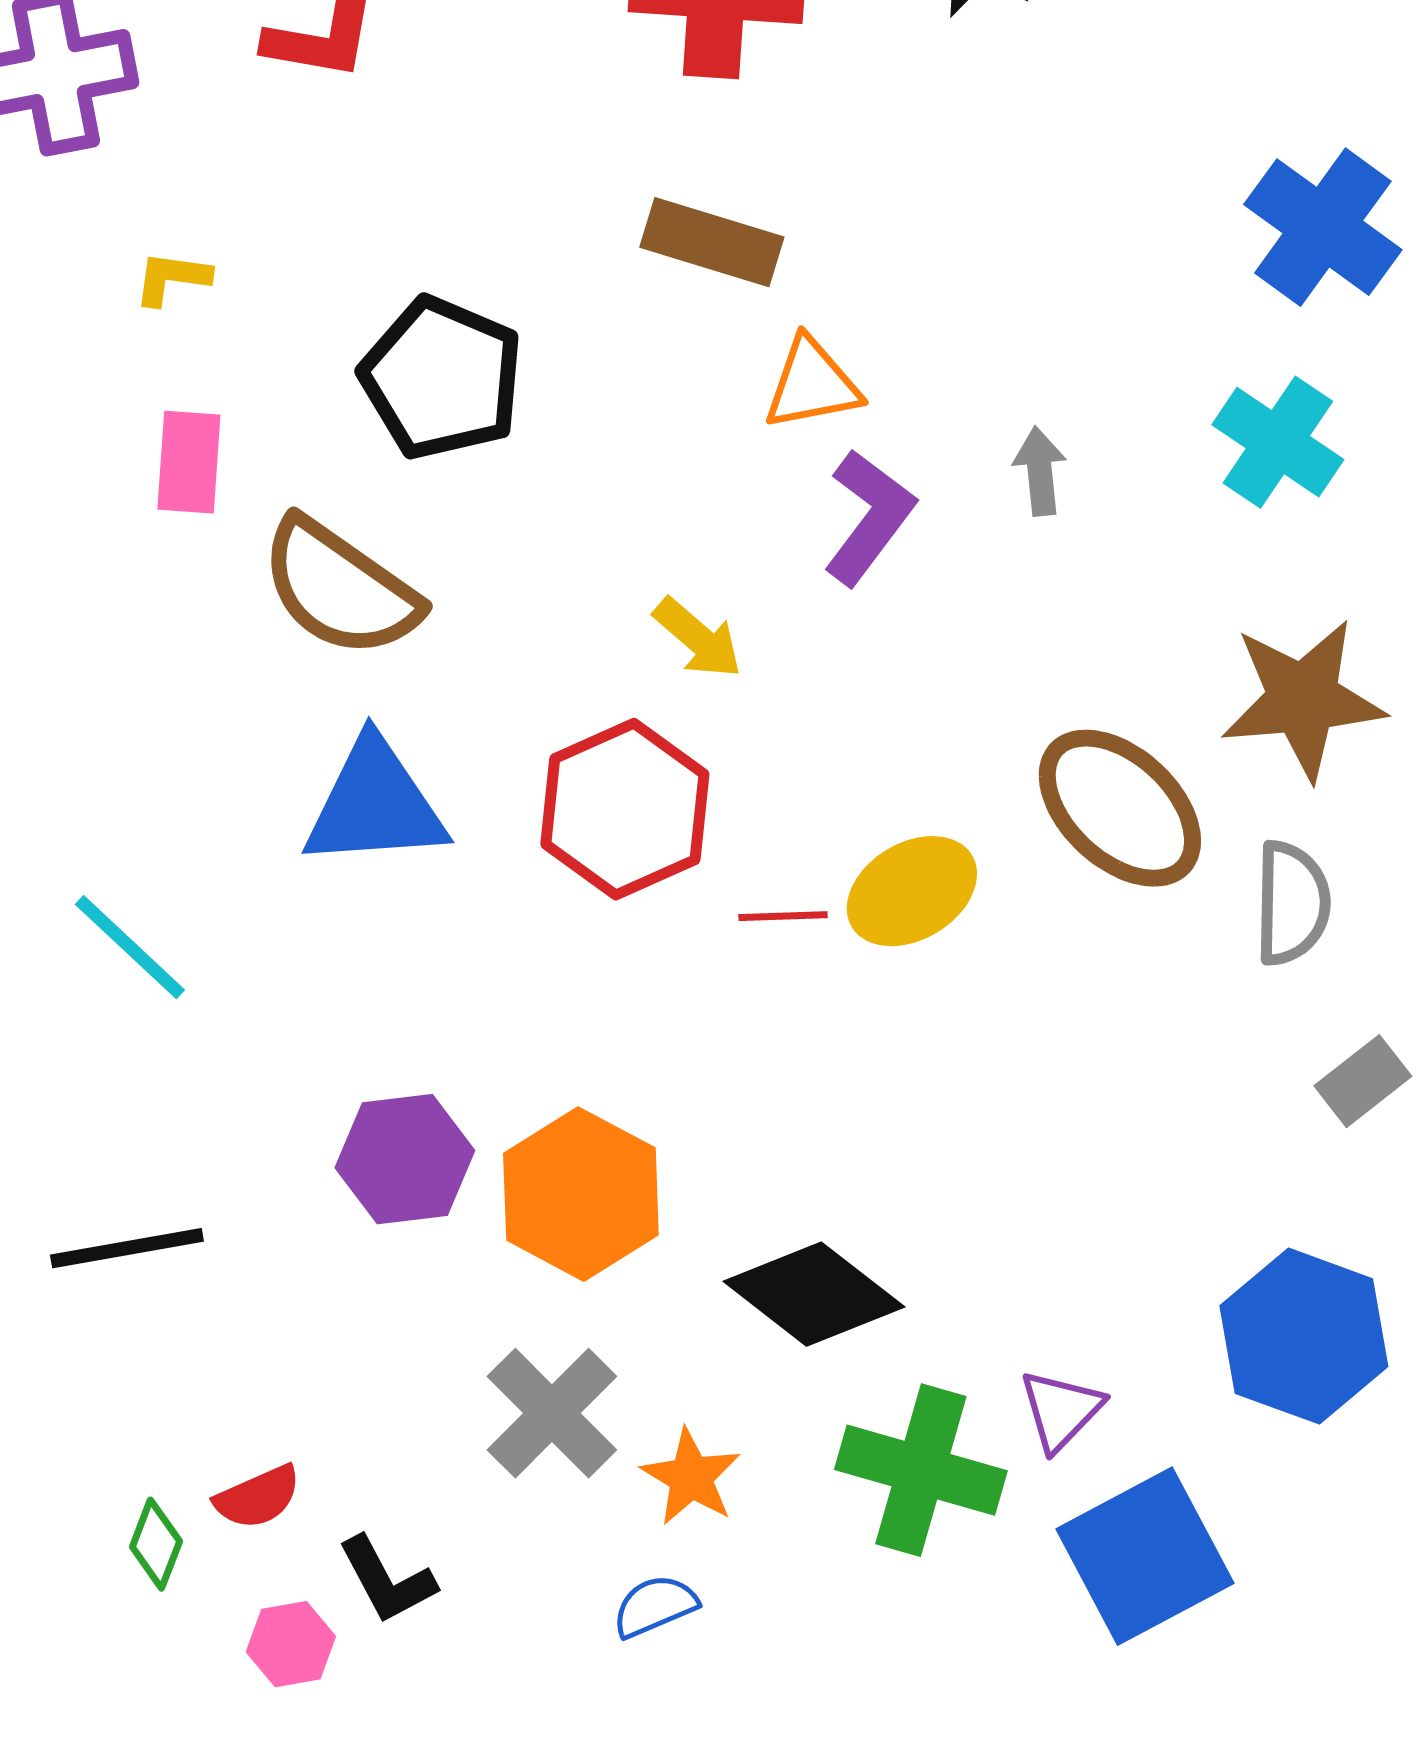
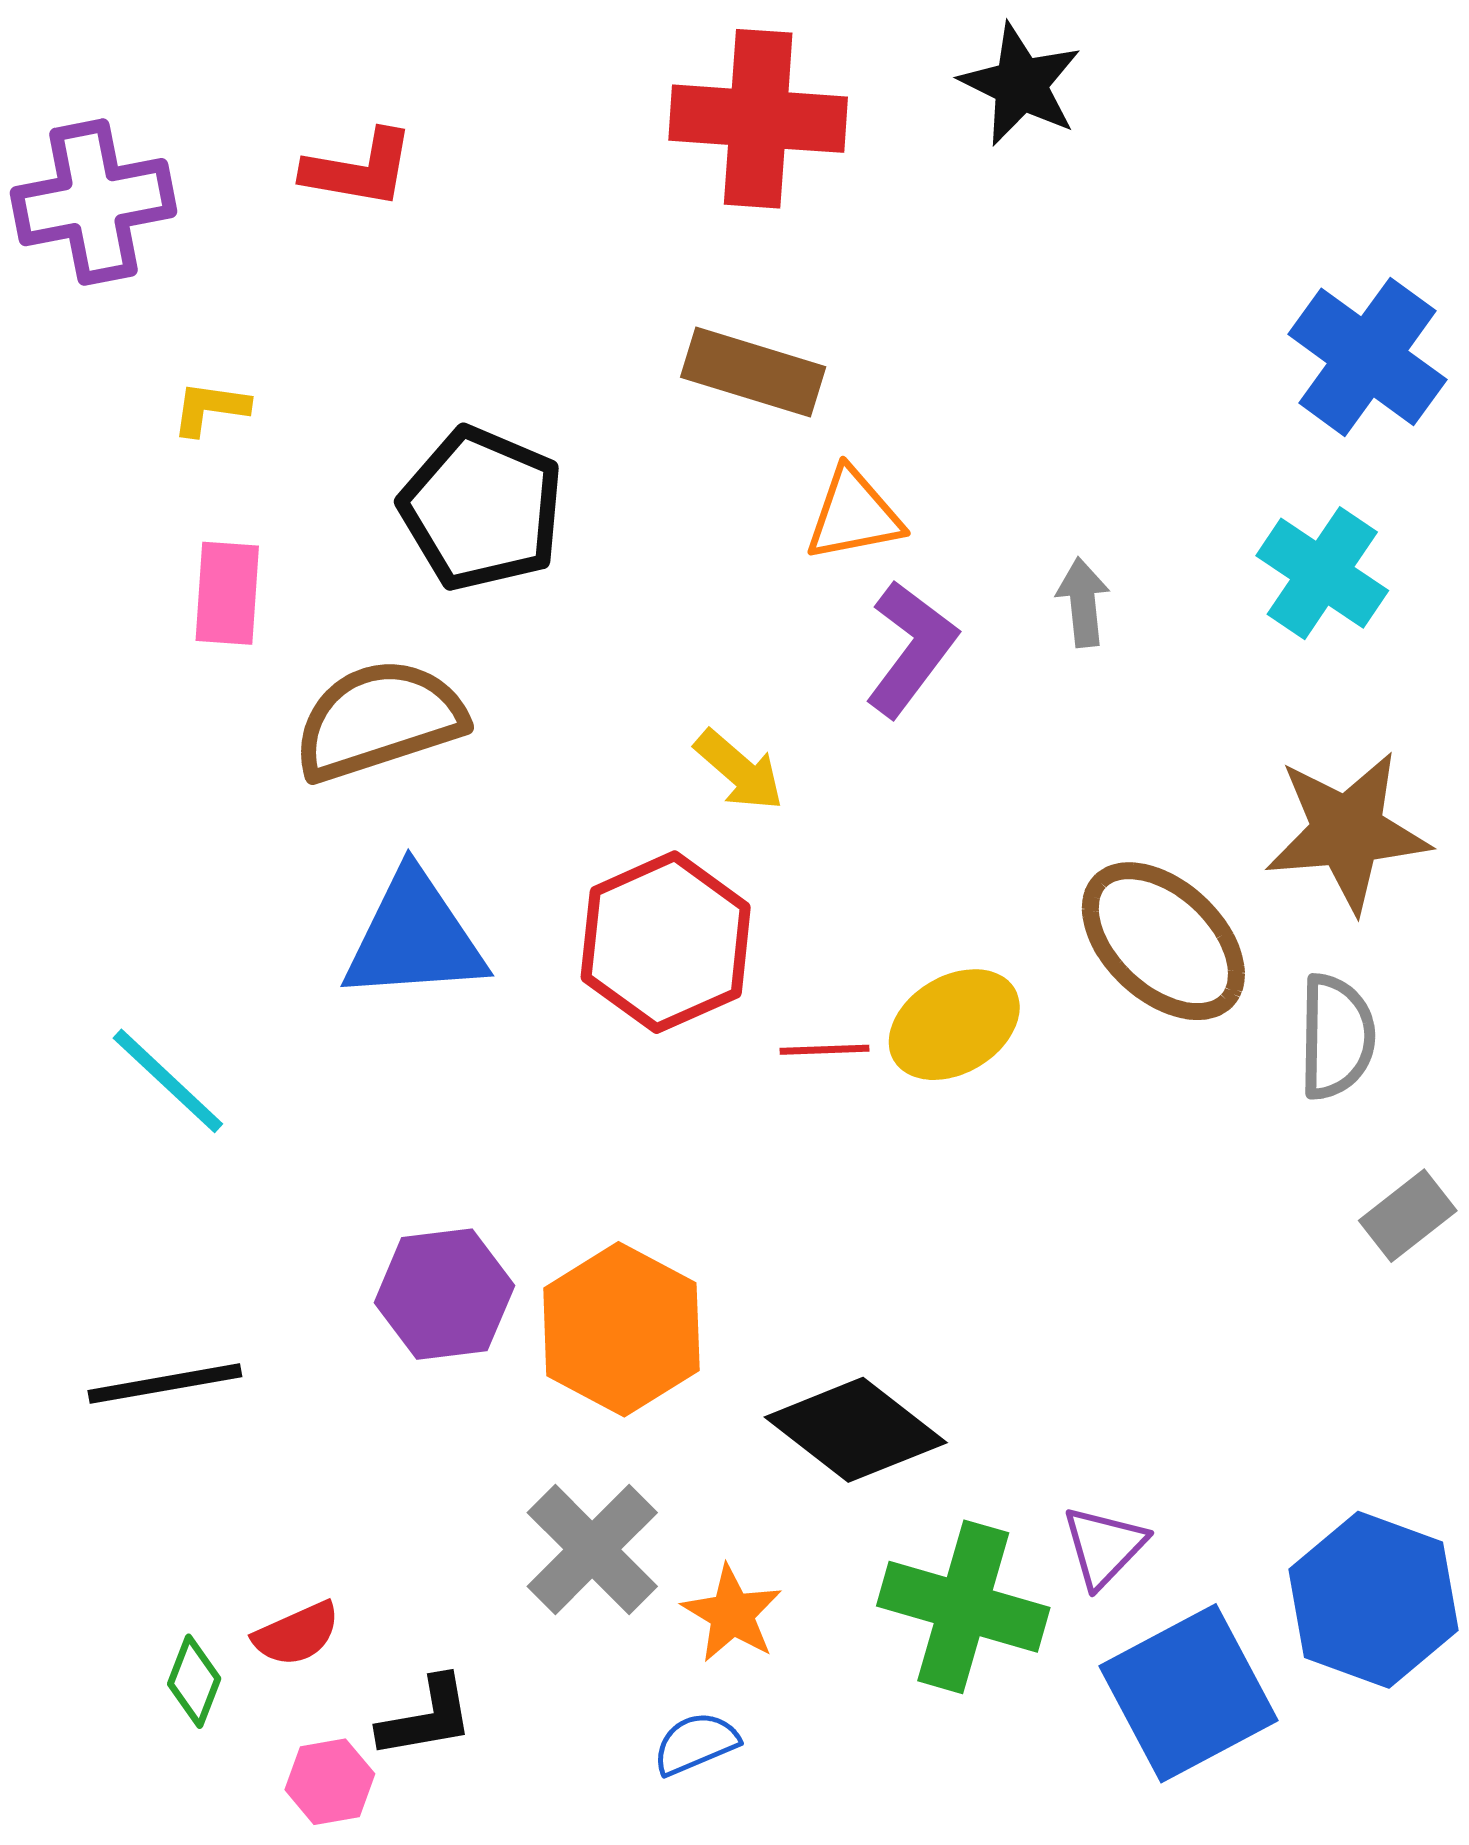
brown semicircle: (340, 588) -> (379, 720), turned 127
blue hexagon: (1304, 1336) -> (1374, 1600), moved
black L-shape: (387, 1580) -> (426, 1717), turned -72

